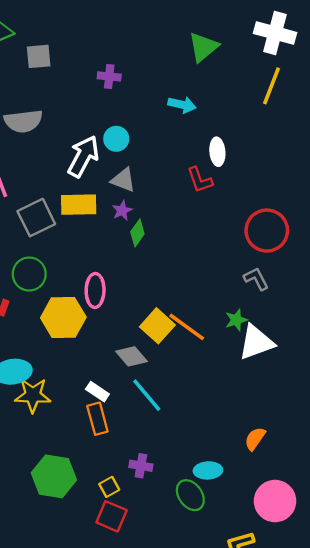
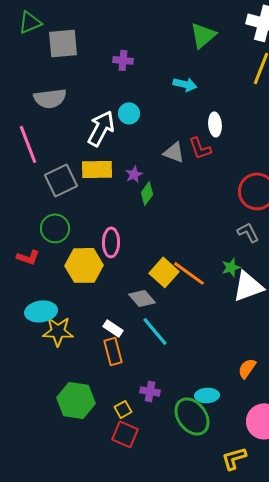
gray square: (39, 56) -> (63, 43), size x1.4
gray triangle: (123, 180) -> (174, 152), moved
green ellipse: (190, 495) -> (192, 416), size x1.4

